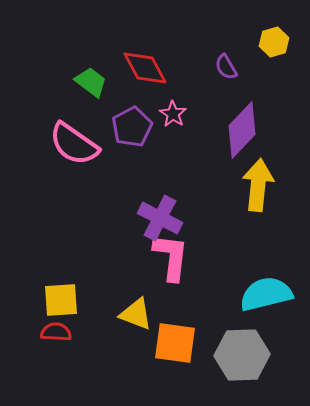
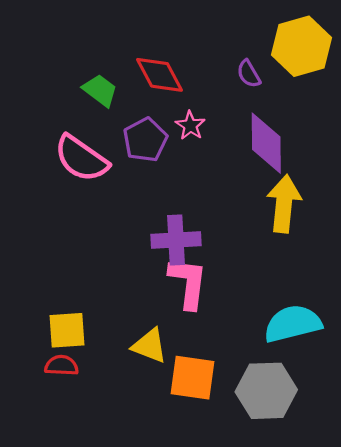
yellow hexagon: (274, 42) -> (302, 46), size x1.8
purple diamond: (242, 130) -> (266, 143), turned -44
purple cross: (160, 218) -> (176, 240), turned -30

